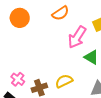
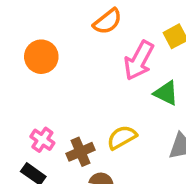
orange circle: (20, 18) -> (41, 57), moved

